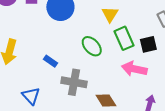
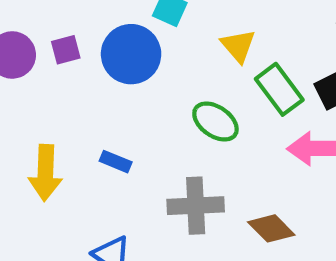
blue rectangle: (50, 61) -> (116, 162), moved

